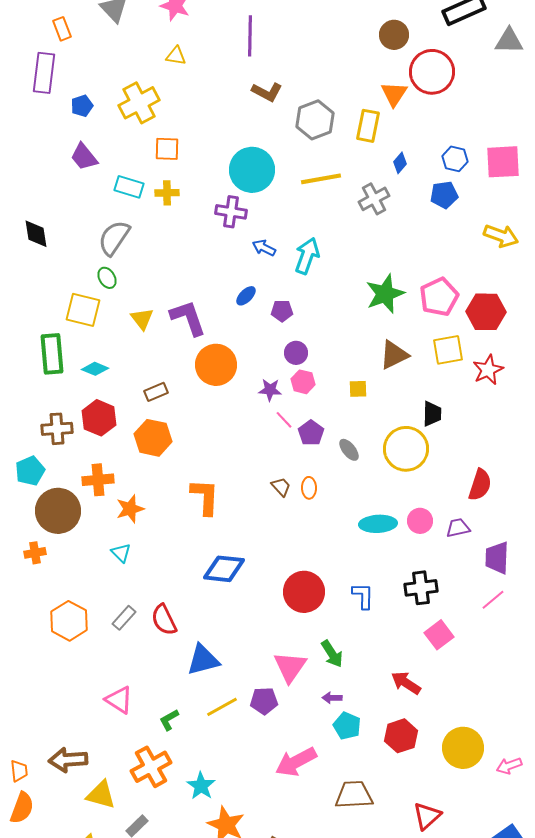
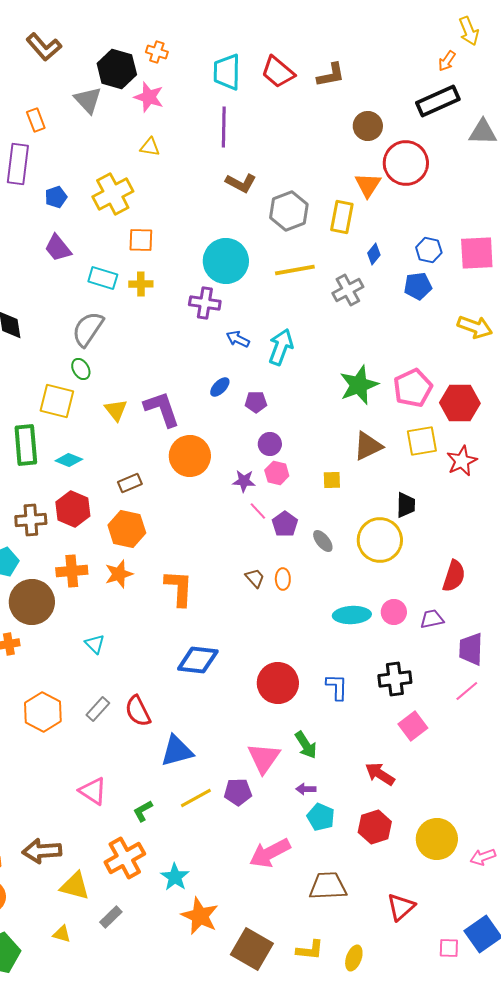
orange star: (130, 509) -> (119, 574), moved

